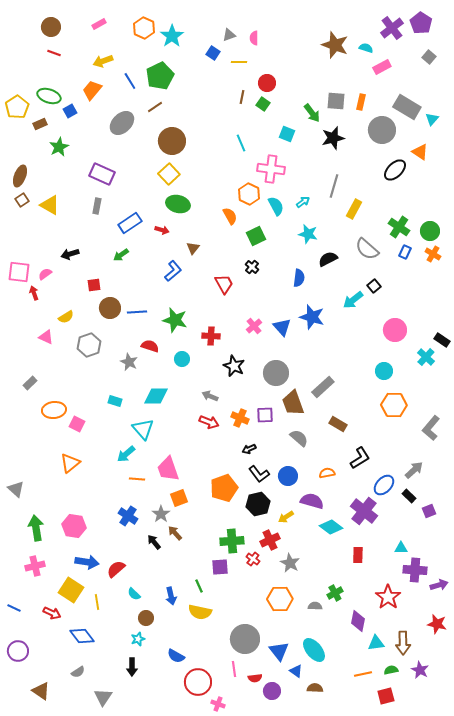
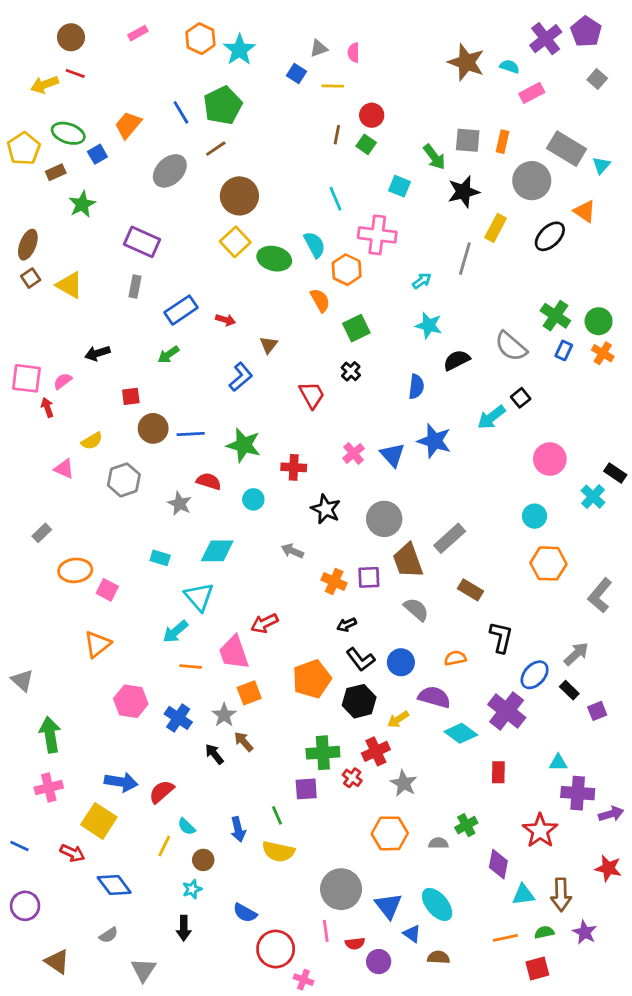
yellow arrow: (103, 61) -> (45, 85), moved
green ellipse: (178, 204) -> (274, 259), moved
cyan semicircle: (276, 206) -> (315, 245), moved
yellow rectangle: (354, 209) -> (496, 228), moved
red arrow: (209, 422) -> (264, 623), moved, turned 132
black L-shape: (360, 458) -> (501, 637), turned -45
pink hexagon: (74, 526) -> (131, 701), moved
yellow line: (97, 602) -> (164, 846), moved, turned 35

